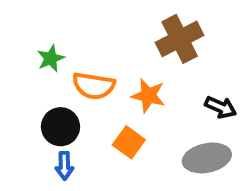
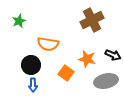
green star: (51, 58) -> (19, 21), moved
orange star: (148, 96) -> (87, 59), moved

